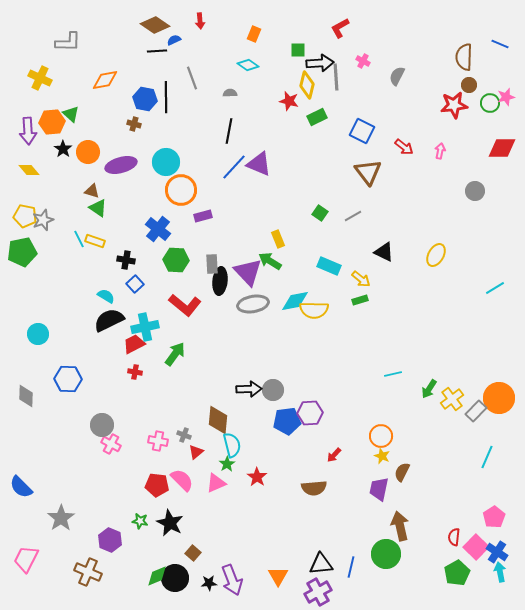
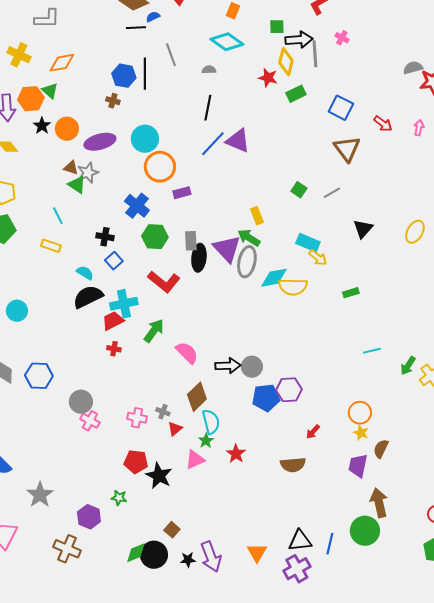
cyan diamond: (248, 65) -> (227, 42), size x1.5
gray semicircle: (397, 76) -> (413, 68), moved, turned 48
orange diamond: (105, 80) -> (62, 63), moved
gray star: (43, 220) -> (88, 173), moved
yellow rectangle: (95, 241) -> (51, 246), moved
black triangle: (384, 252) -> (363, 229), turned 45
yellow arrow: (361, 279) -> (318, 258), moved
green rectangle: (360, 300) -> (351, 293), moved
gray ellipse: (253, 304) -> (247, 262), moved, turned -68
blue hexagon: (68, 379) -> (39, 376), moved
brown diamond: (218, 420) -> (197, 397), turned 40
pink semicircle: (182, 480) -> (187, 353), moved
black star: (170, 523) -> (159, 476), moved

